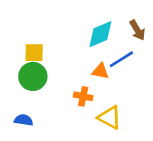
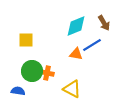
green circle: (33, 76) -> (32, 71), moved
orange cross: (83, 96) -> (47, 73), moved
yellow triangle: (110, 117) -> (72, 89), moved

